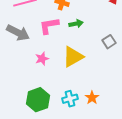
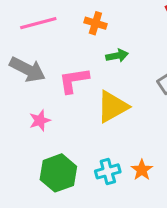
pink L-shape: (49, 26) -> (74, 80), moved
pink star: (42, 59) -> (40, 120), moved

